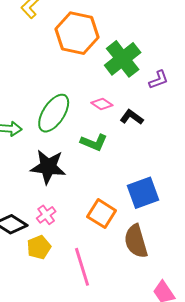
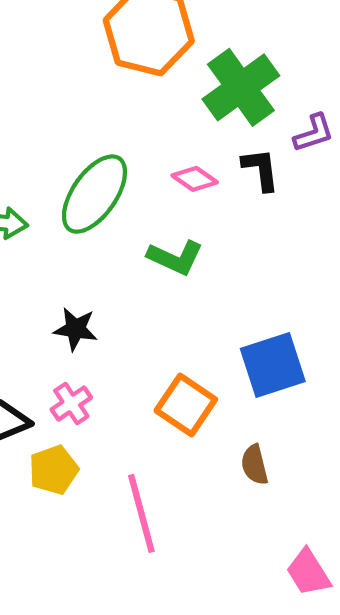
black L-shape: (132, 117) -> (261, 169), moved, turned 45
black star: (48, 167) -> (76, 329), moved, size x0.6
brown semicircle: (136, 241) -> (255, 465), size x0.6

